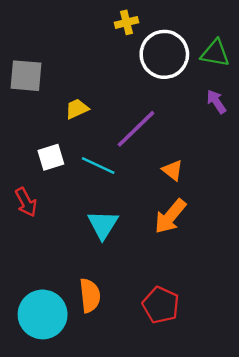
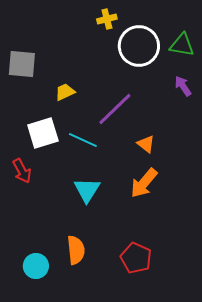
white square: (51, 157) -> (43, 133), size x1.4
cyan circle: (43, 314) -> (36, 266), size x0.6

